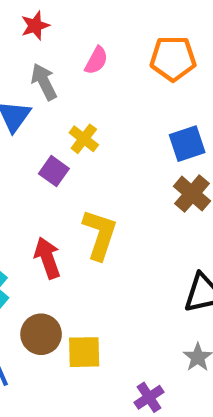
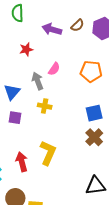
gray arrow: (44, 82) -> (38, 81), moved
yellow cross: (84, 139) -> (45, 106), turned -32
purple square: (54, 171) -> (15, 118), moved, turned -32

